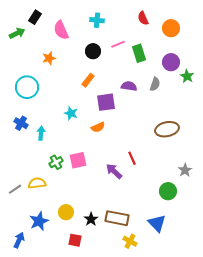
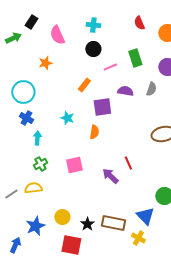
pink line: (118, 44) -> (110, 67), moved
black circle: (93, 51) -> (93, 49), moved
blue cross: (21, 123) -> (26, 118), moved
orange semicircle: (98, 127) -> (94, 132), turned -56
green cross: (56, 162) -> (40, 164), moved
blue triangle: (157, 223) -> (145, 216), moved
red square: (75, 240) -> (71, 245), size x1.5
yellow cross: (130, 241) -> (138, 238), moved

